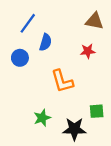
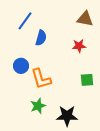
blue circle: (20, 58) -> (21, 66), moved
orange L-shape: (62, 81) -> (41, 79), moved
green square: (97, 111) -> (87, 80), moved

